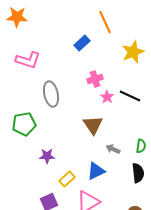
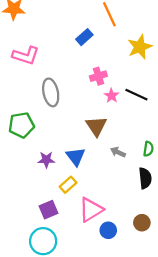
blue triangle: (96, 171) -> (76, 156), moved, turned -42

